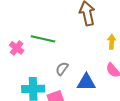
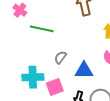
pink cross: (17, 48) -> (20, 10), moved

